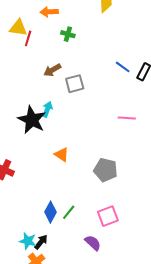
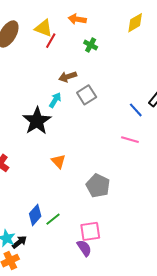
blue line: (123, 67) -> (136, 110), moved
gray square: (75, 84) -> (87, 95), turned -30
cyan arrow: (47, 109) -> (55, 100), moved
purple semicircle: (93, 243) -> (84, 248), moved

